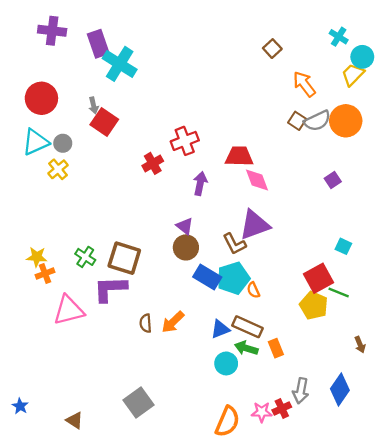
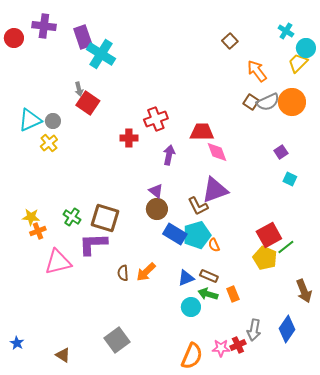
red circle: (41, 98) -> (14, 38), moved, size x0.7
red cross: (153, 163) -> (129, 138), turned 30
cyan square: (343, 246) -> (290, 179), moved
green line: (339, 292) -> (286, 247), turned -60
brown rectangle: (247, 327) -> (209, 276), size x0.7
brown arrow: (360, 345) -> (304, 291), size x1.6

